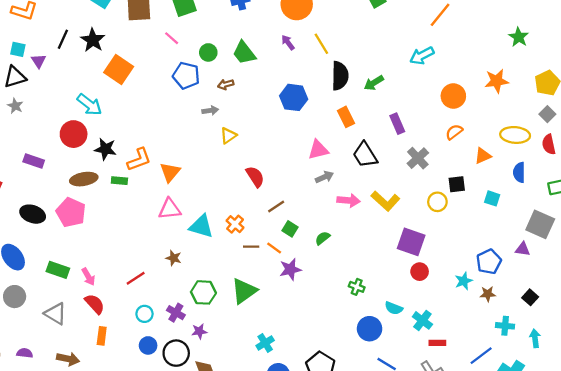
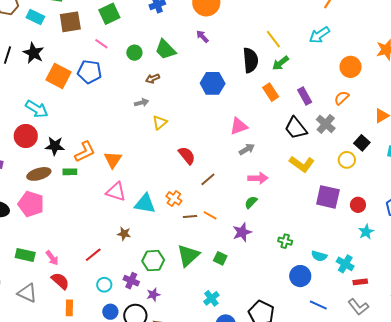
yellow line: (321, 44) -> (273, 39), moved
blue pentagon: (186, 76) -> (90, 72), moved
orange rectangle: (346, 117) -> (271, 92), moved
orange semicircle: (454, 132) -> (342, 98), moved
black trapezoid: (365, 155) -> (296, 128), moved
black square: (457, 184) -> (362, 143), turned -35
pink arrow: (349, 200) -> (258, 178), moved
pink triangle: (170, 209) -> (116, 192), turned 30
green square: (290, 229) -> (220, 258), moved
purple star: (290, 269) -> (242, 232), moved
red circle: (420, 272) -> (358, 205), moved
cyan star: (464, 281) -> (366, 232), moved

